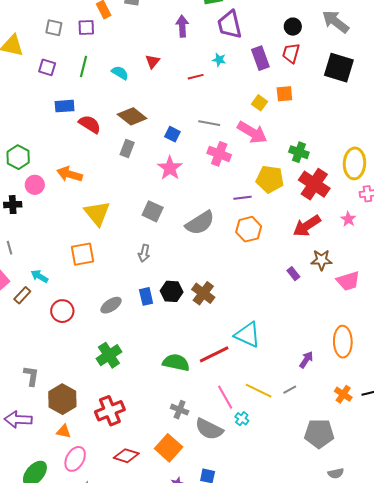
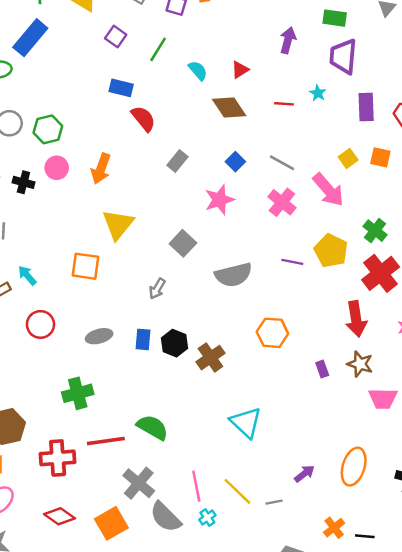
brown diamond: (132, 116) -> (229, 107), moved
orange arrow: (70, 174) -> (101, 169), turned -105
red arrow: (307, 226) -> (356, 319), turned -84
orange hexagon: (249, 229) -> (272, 333), moved
red line: (214, 354) -> (106, 441), moved
gray cross: (180, 410) -> (139, 483), size x1.5

